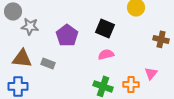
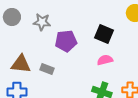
gray star: (30, 26) -> (42, 22), moved
purple pentagon: (67, 35) -> (66, 41), turned 30

